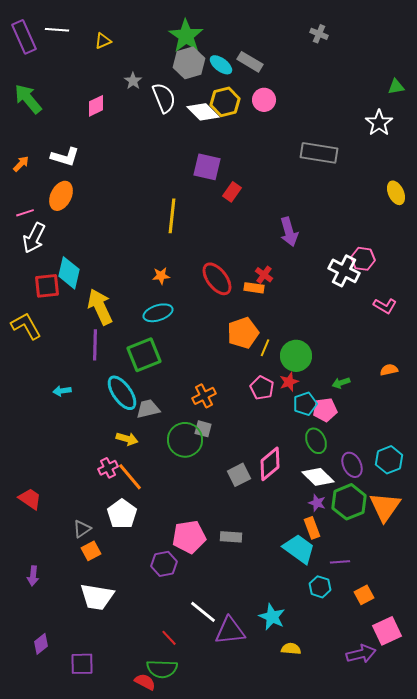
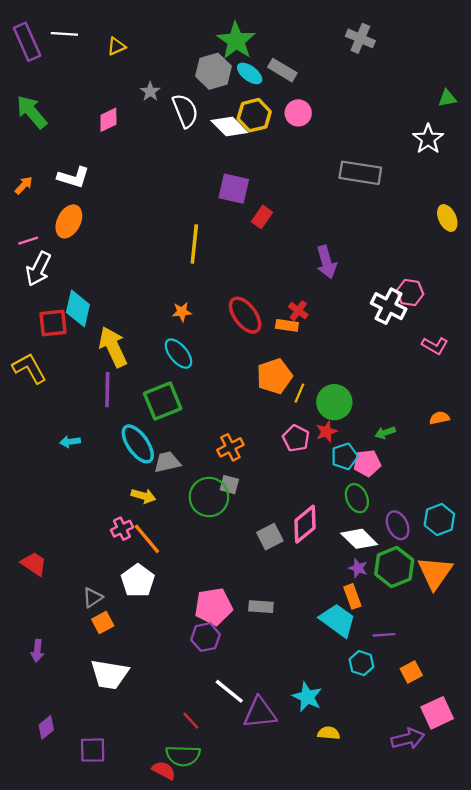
gray cross: (319, 34) -> (360, 38), size x1.4
green star: (186, 36) -> (236, 41), moved
cyan ellipse: (158, 313) -> (178, 354), turned 68
purple hexagon: (164, 564) -> (206, 637), moved

